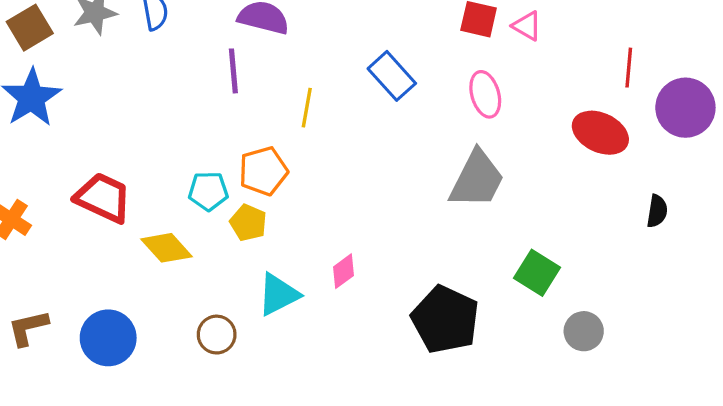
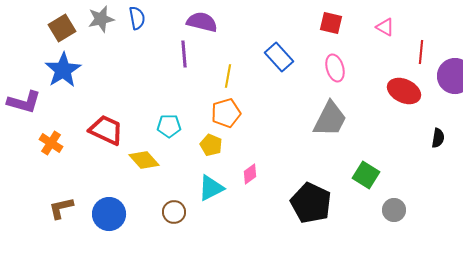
pink triangle: (527, 26) -> (385, 27), moved
orange pentagon: (263, 171) -> (226, 113), moved
yellow pentagon: (248, 223) -> (211, 145), moved

